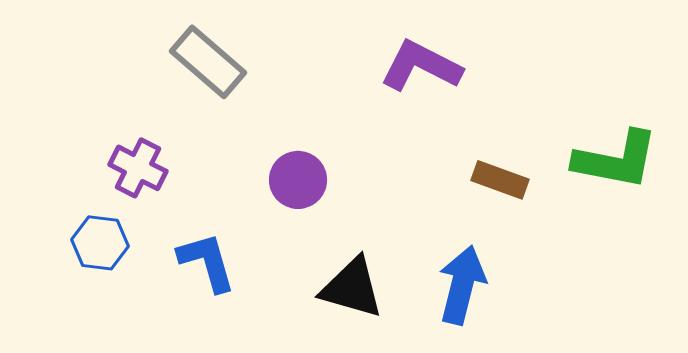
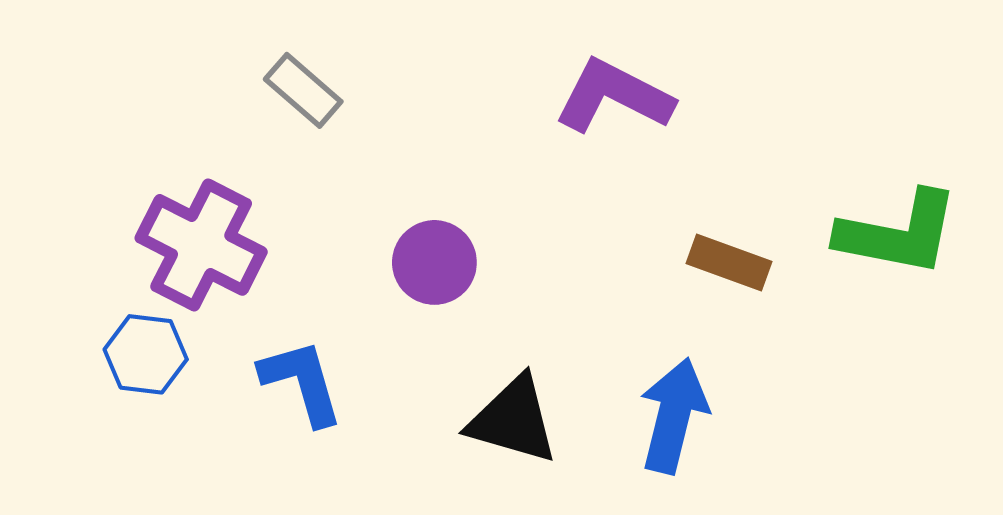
gray rectangle: (208, 62) -> (303, 90), size x0.7
purple cross: (138, 168) -> (201, 245), size x1.5

